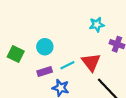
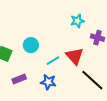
purple rectangle: (45, 72) -> (19, 79), moved

